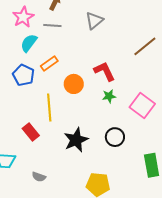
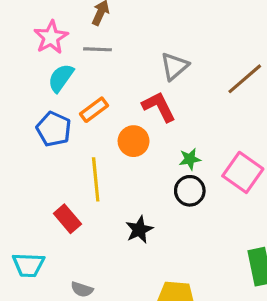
gray triangle: (94, 20) -> (174, 66), moved
red L-shape: (104, 71) -> (159, 107), moved
black circle: (115, 137) -> (190, 191), moved
black star: (76, 140) -> (139, 230), size x0.7

